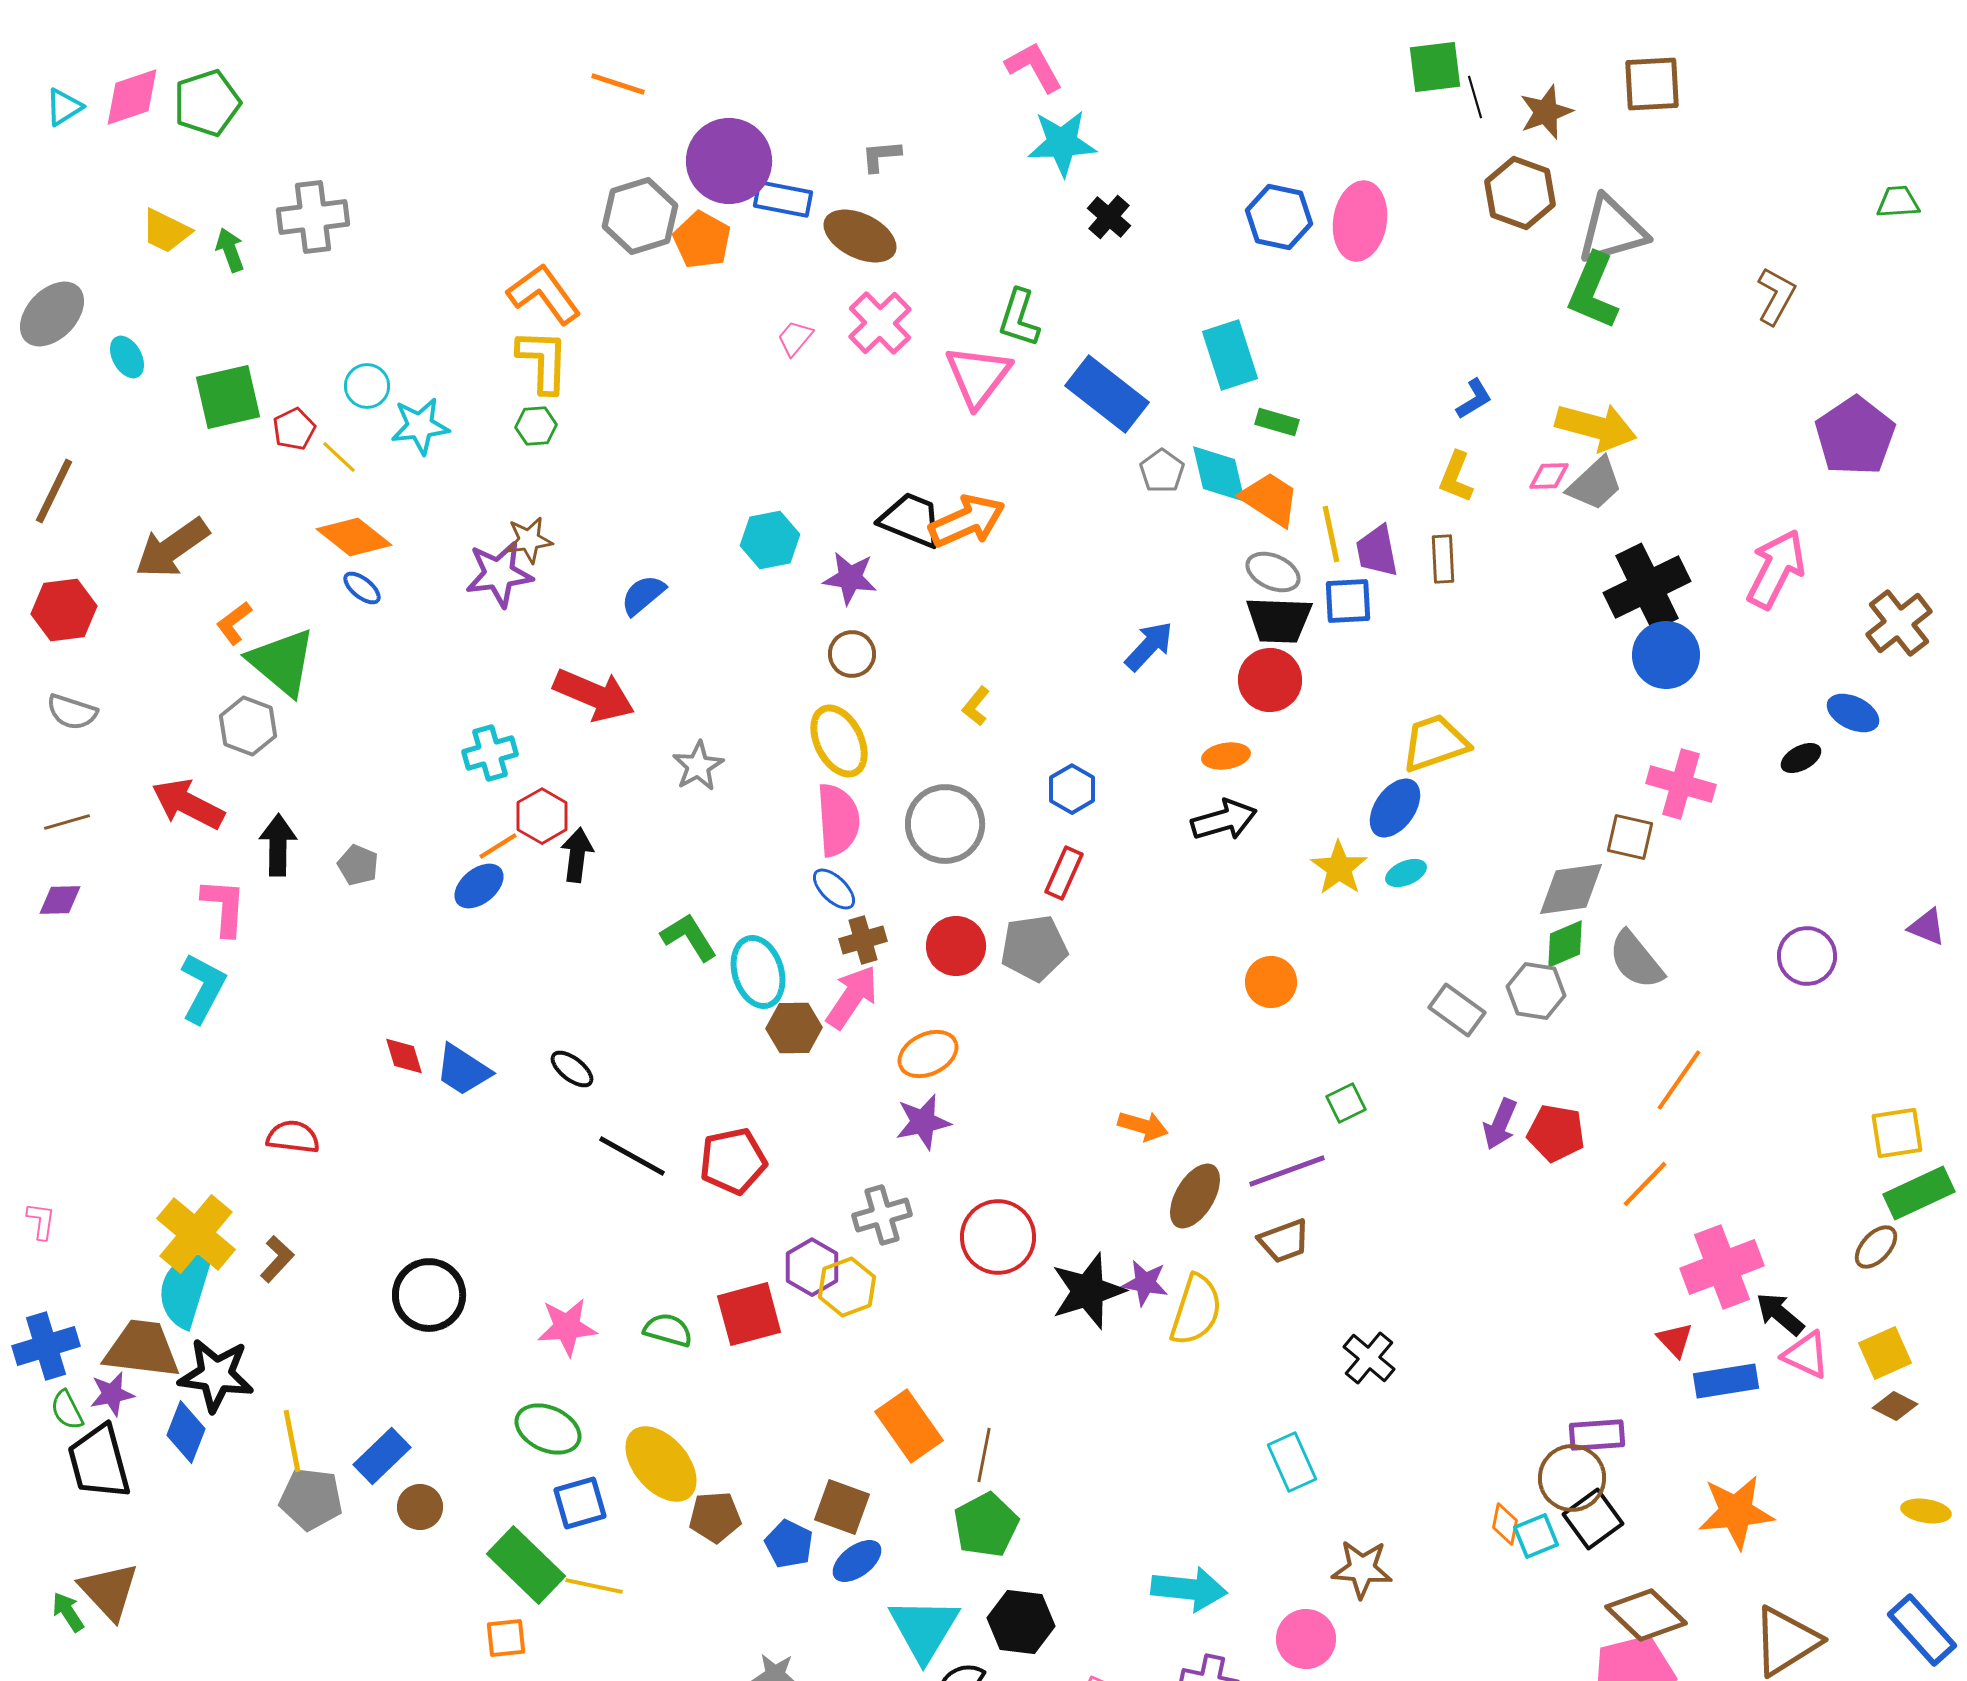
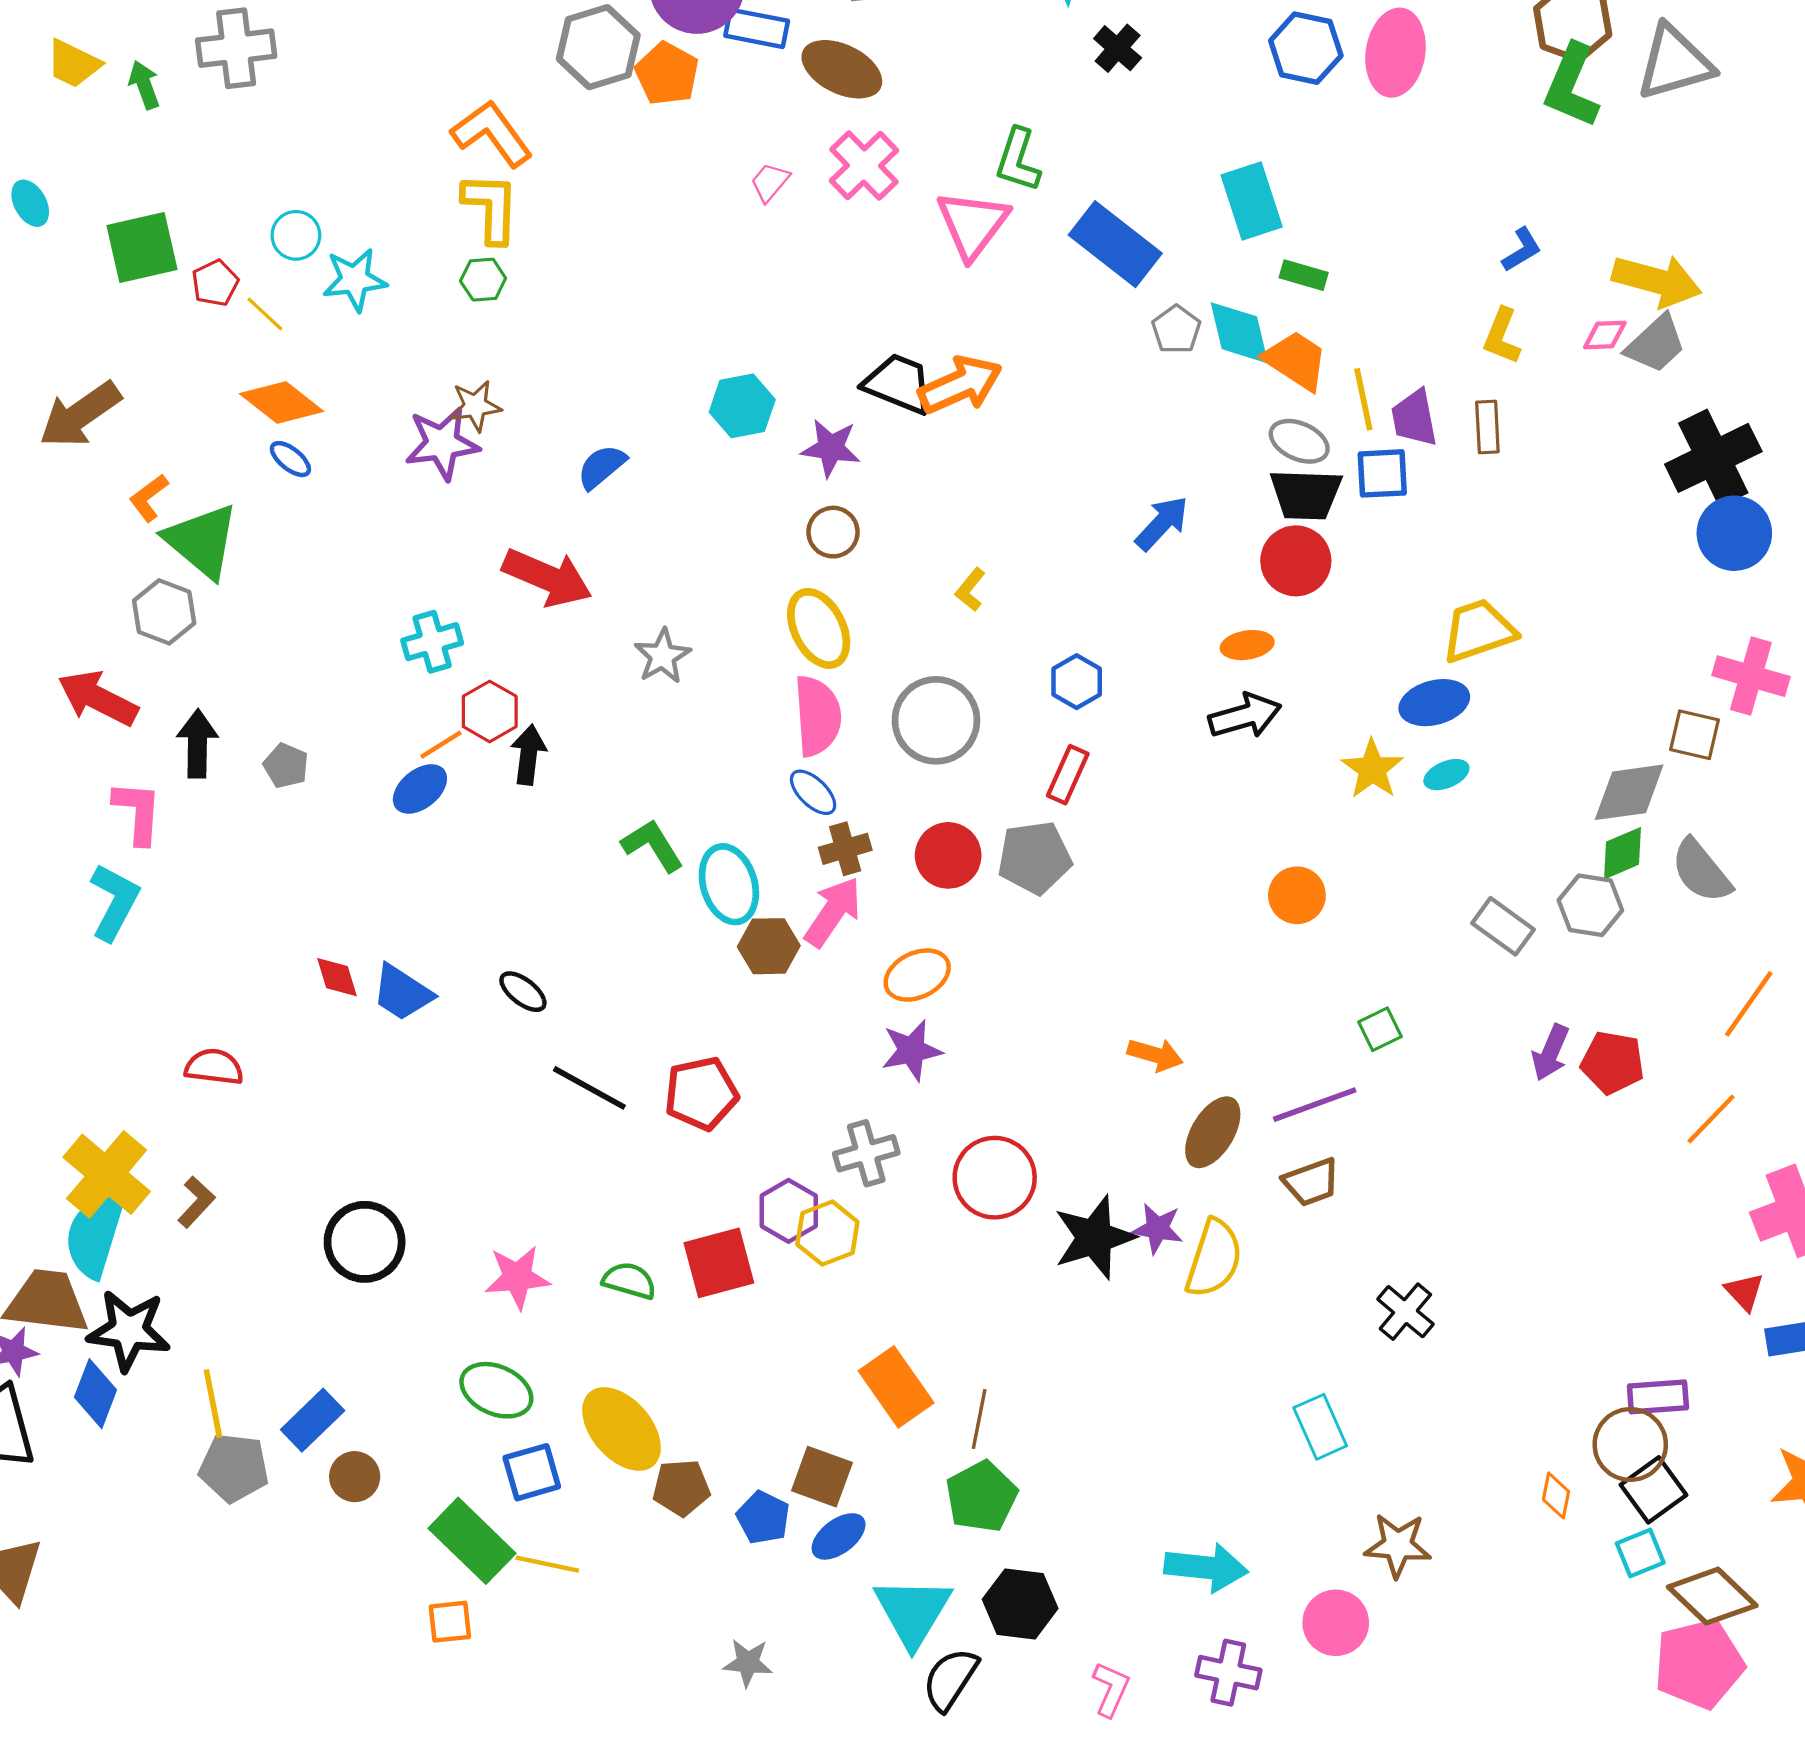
green L-shape: (1593, 291) -> (1572, 86), moved
blue ellipse: (1395, 808) -> (1434, 703), turned 40
cyan square: (1536, 1536) -> (1640, 1553), moved

